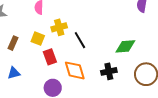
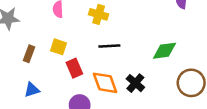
yellow cross: (59, 27) -> (99, 14), moved, turned 35
black line: (80, 40) -> (109, 46), turned -60
black cross: (109, 71) -> (135, 83), moved, turned -35

